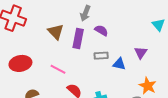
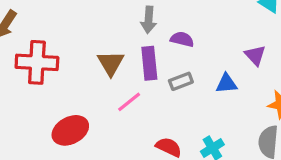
brown triangle: (56, 32) -> (111, 63), turned 30
gray rectangle: (101, 56) -> (181, 81), moved
pink line: (58, 69) -> (129, 102), moved, turned -49

